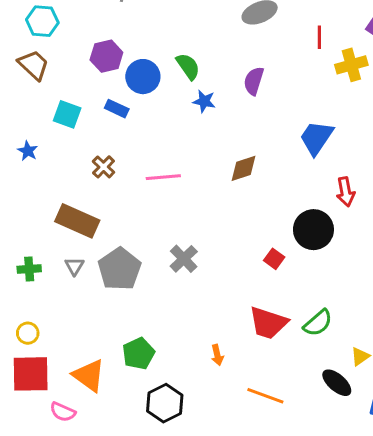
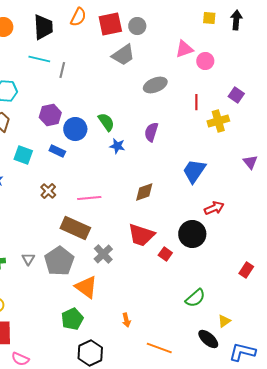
red arrow: (346, 192) -> (214, 208), turned -102
brown rectangle: (77, 221) -> (75, 228), moved
red trapezoid: (268, 323) -> (141, 235), moved
orange triangle: (89, 375) -> (86, 287), moved

